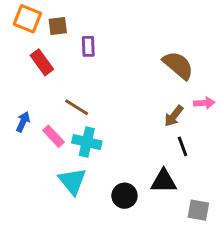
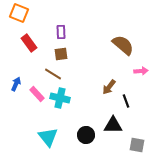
brown square: (58, 26) -> (61, 54), moved
brown arrow: (174, 116) -> (109, 87), moved
cyan triangle: (72, 181) -> (48, 137), moved

